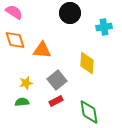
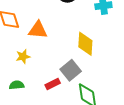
gray square: (57, 80) -> (71, 70), moved
yellow star: (26, 83) -> (23, 56), moved

